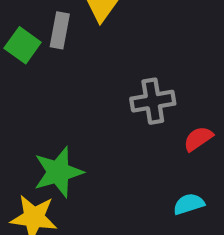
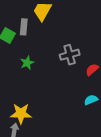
green star: (58, 172) -> (27, 63), moved, size x0.6

